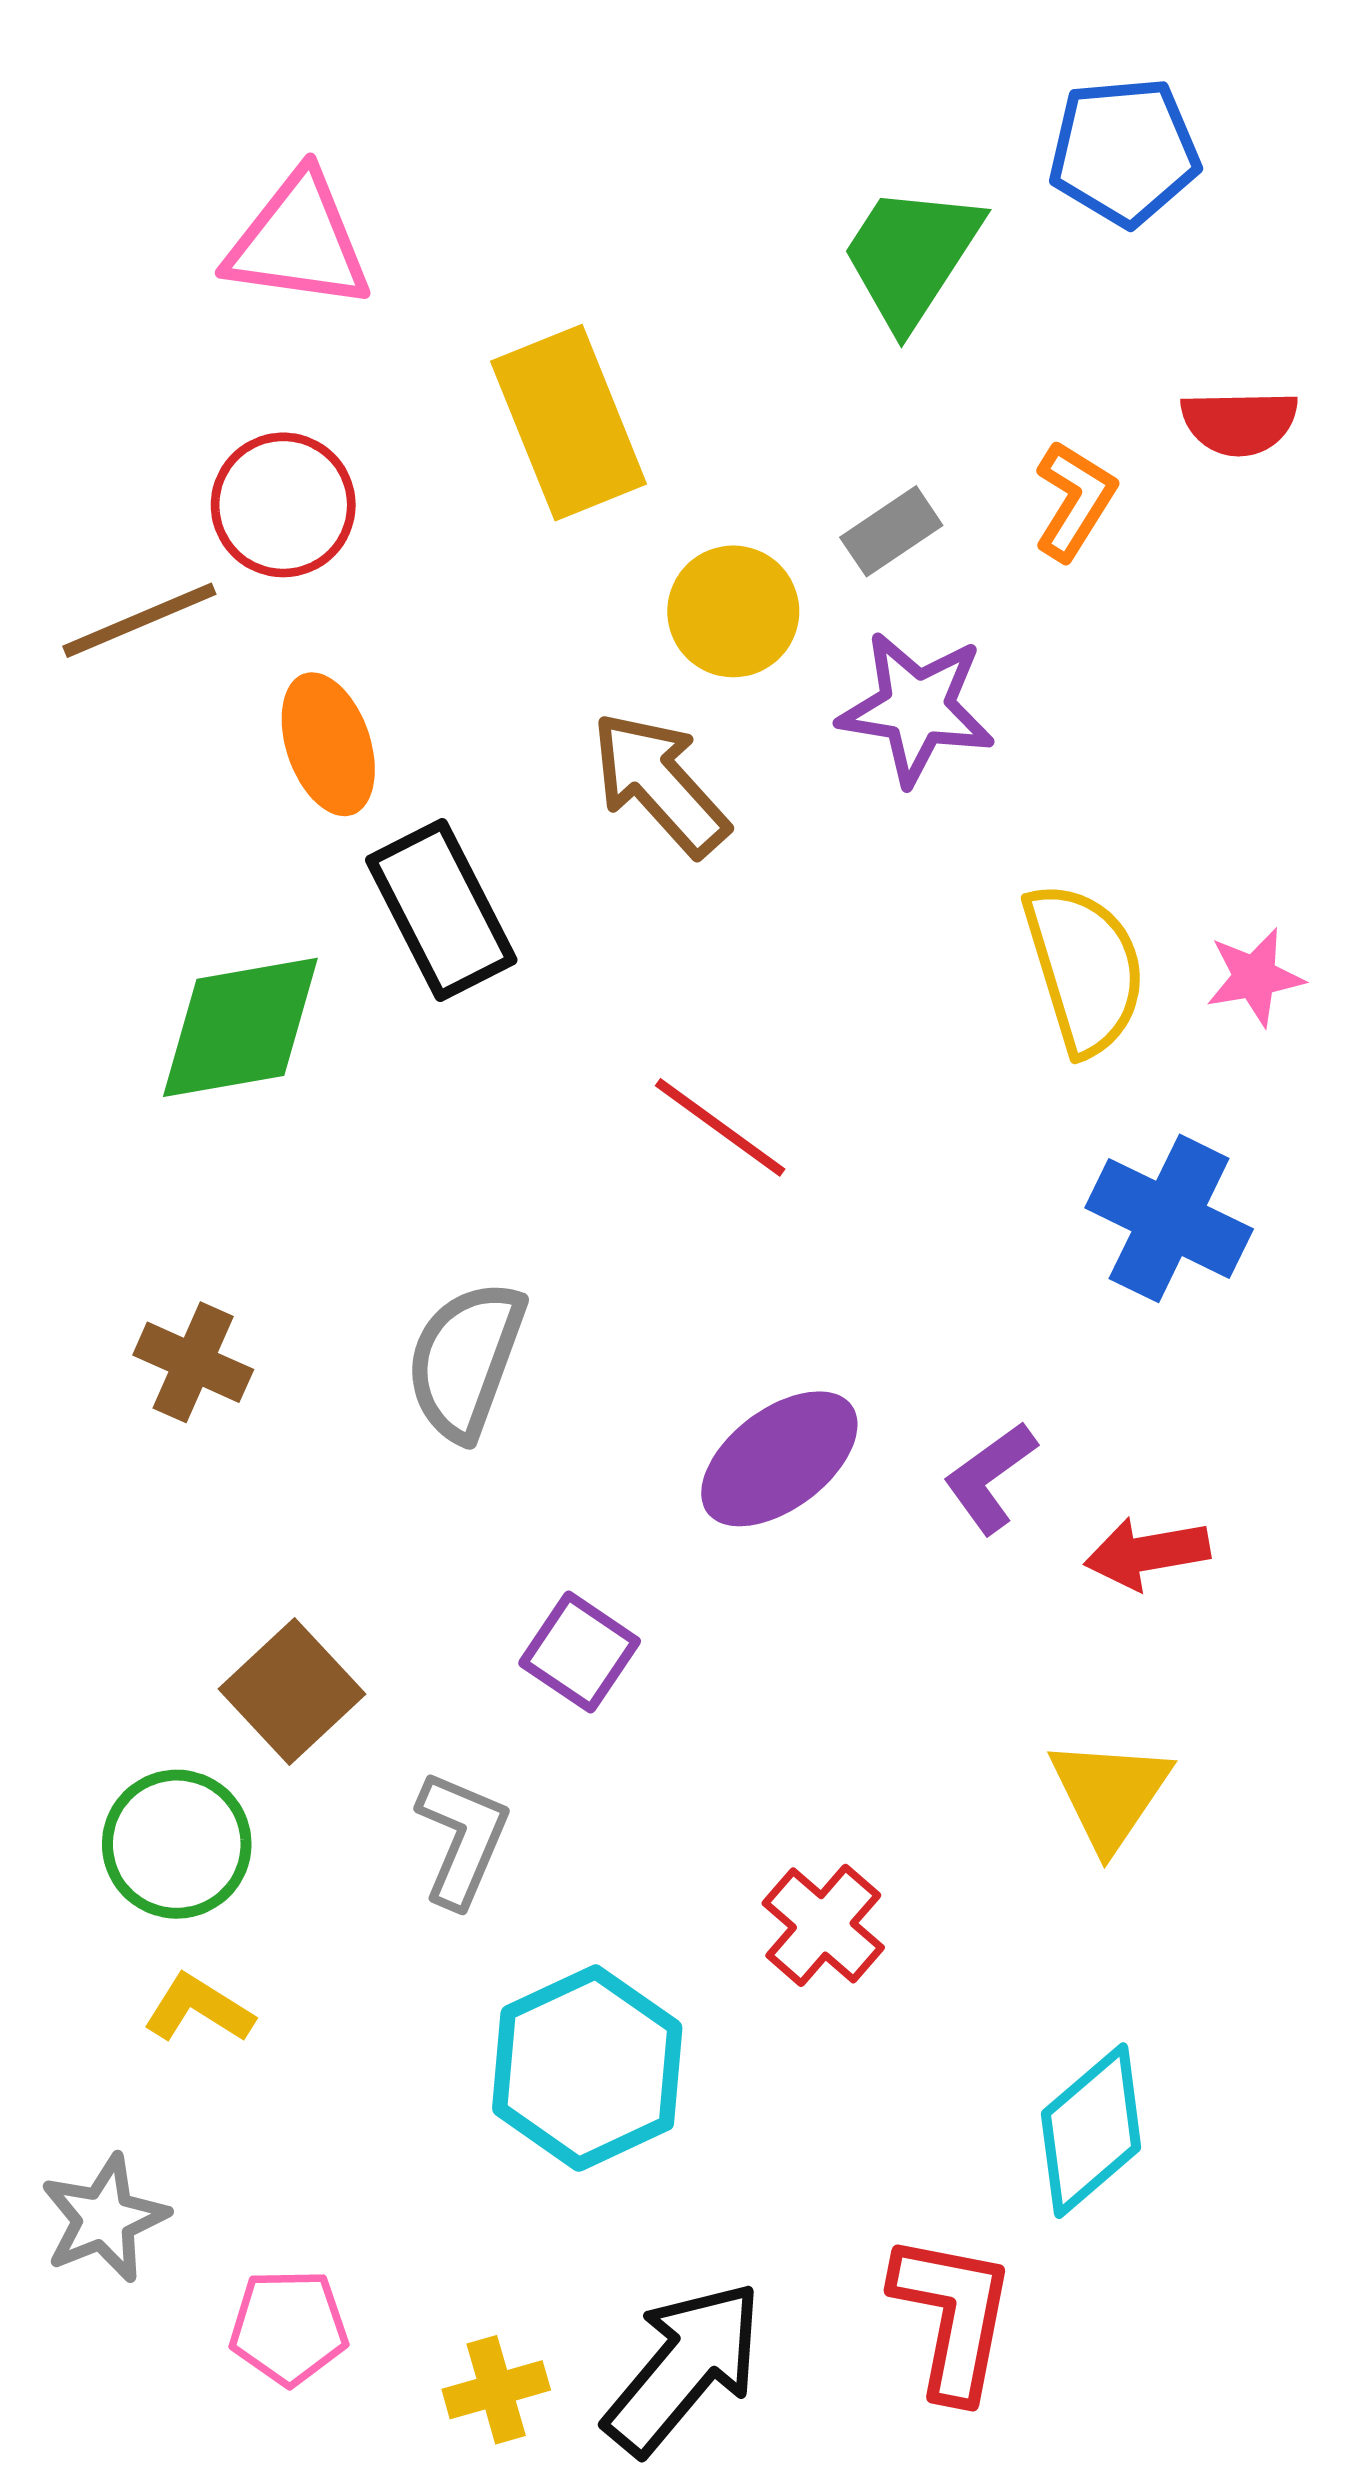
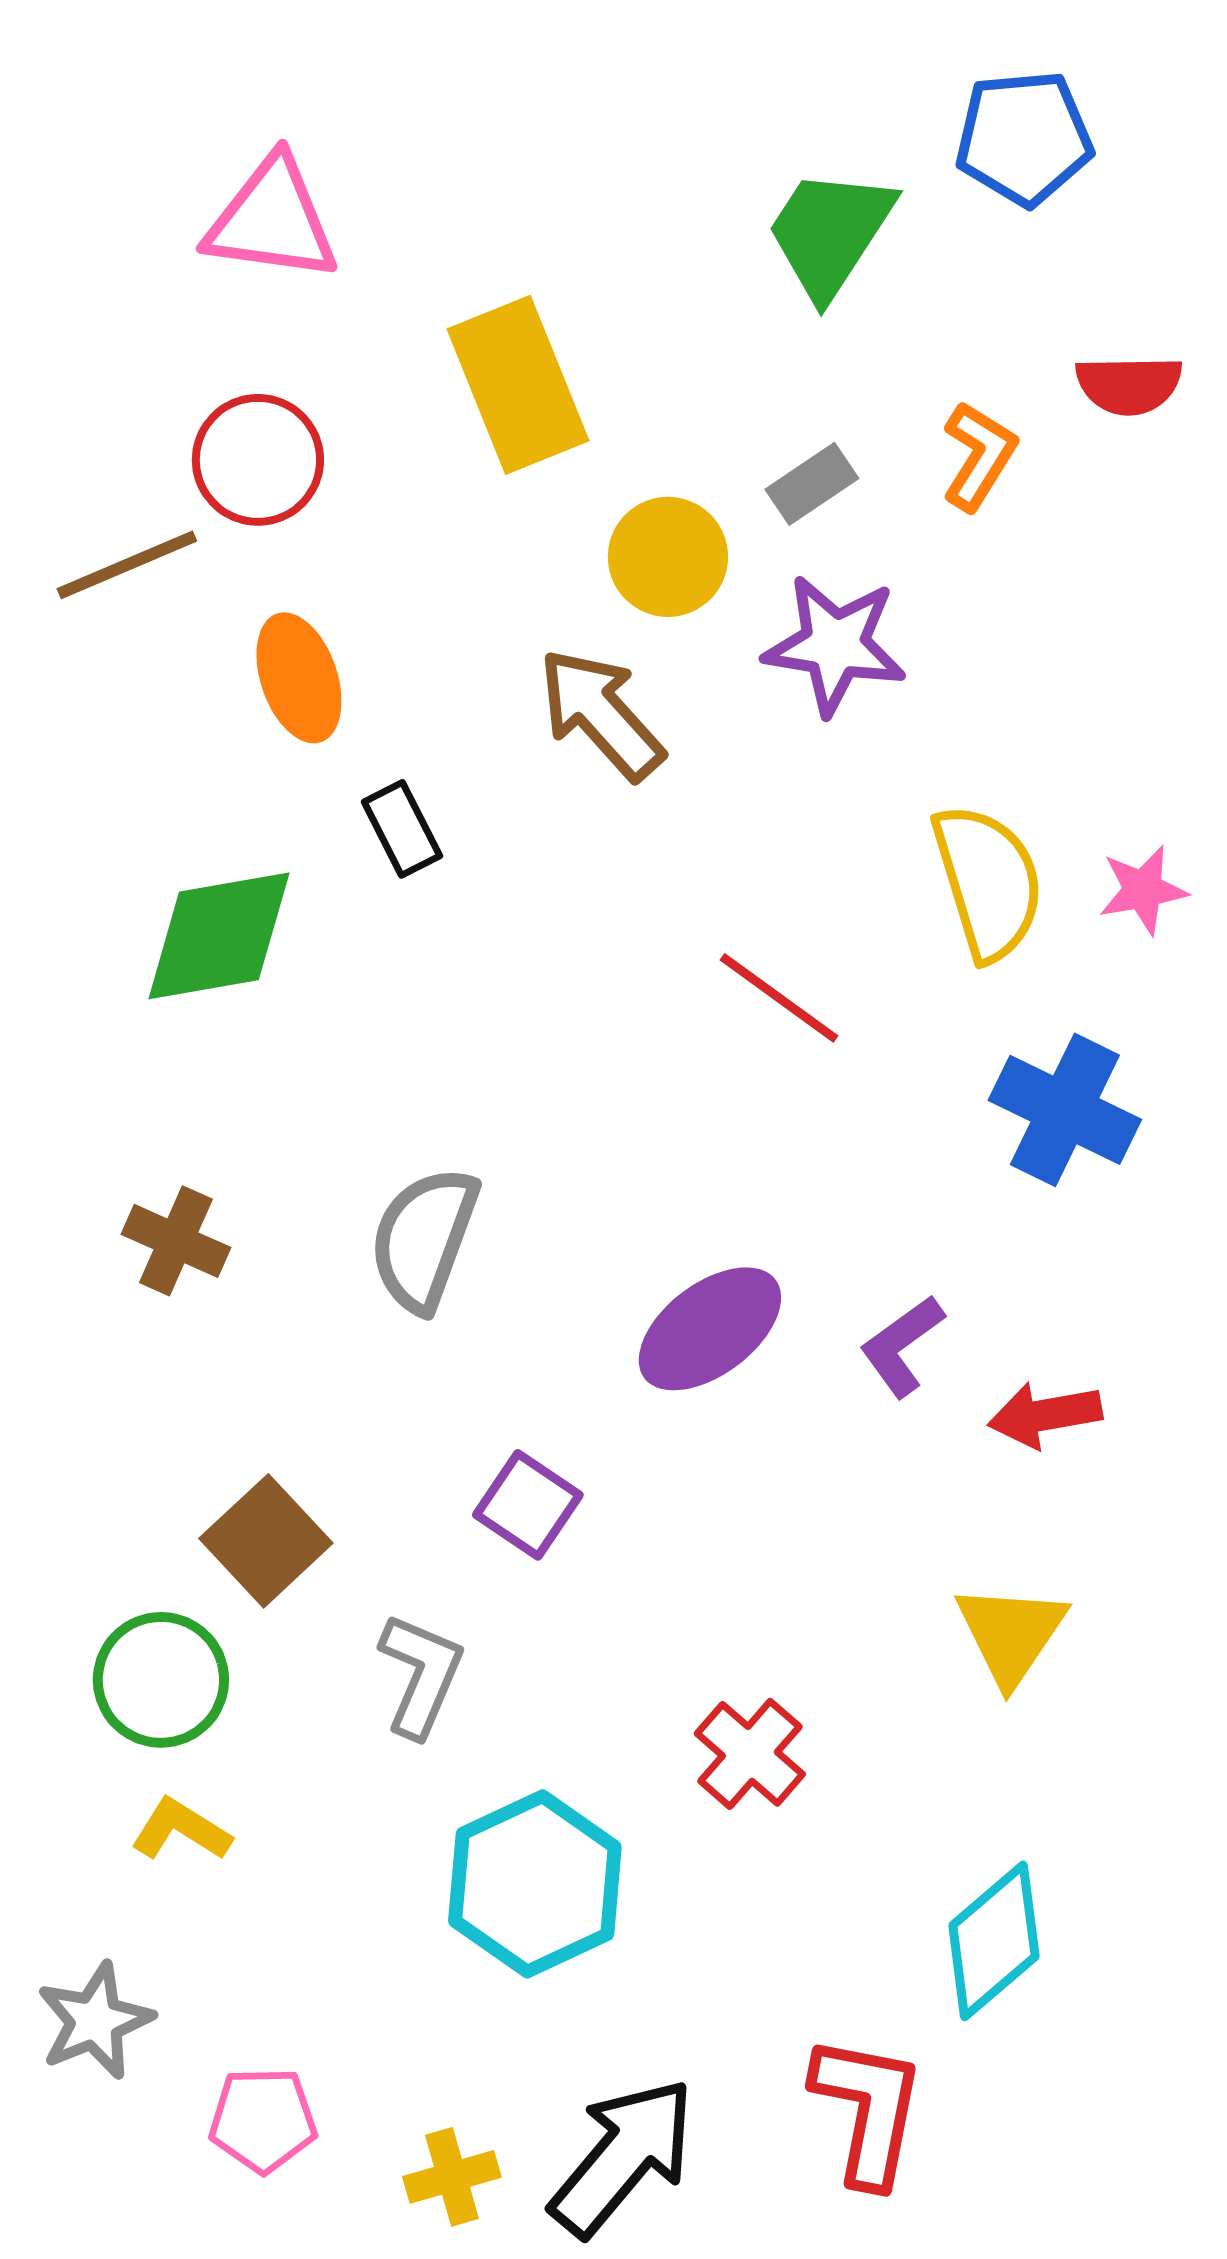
black rectangle: (441, 910) -> (402, 829), size x0.6
red line: (720, 1127) -> (779, 998), moved

